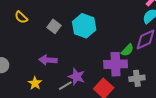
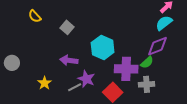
cyan hexagon: (84, 26) -> (103, 48), moved
green semicircle: (127, 50) -> (147, 62), moved
purple arrow: (48, 60) -> (69, 60), moved

